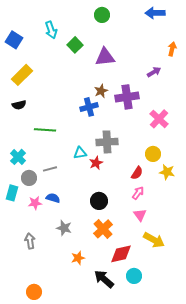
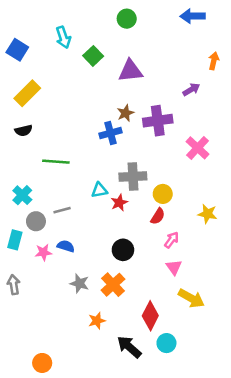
yellow circle: (153, 154) -> (163, 194), moved
red semicircle: (137, 173) -> (158, 216), moved
orange cross: (103, 229) -> (113, 285), moved
gray arrow: (30, 241) -> (14, 285), moved
red diamond: (121, 254) -> (150, 316), turned -50

